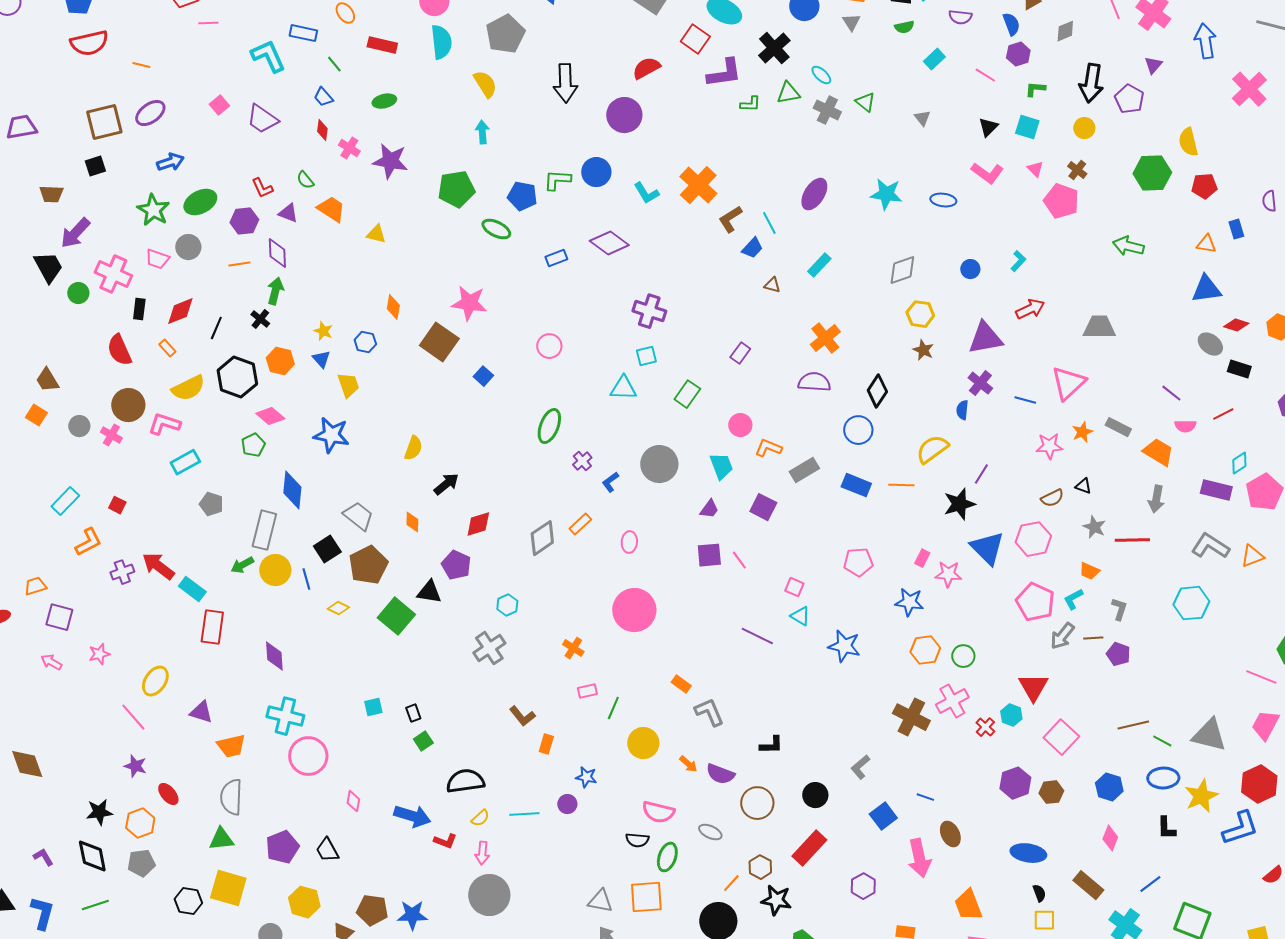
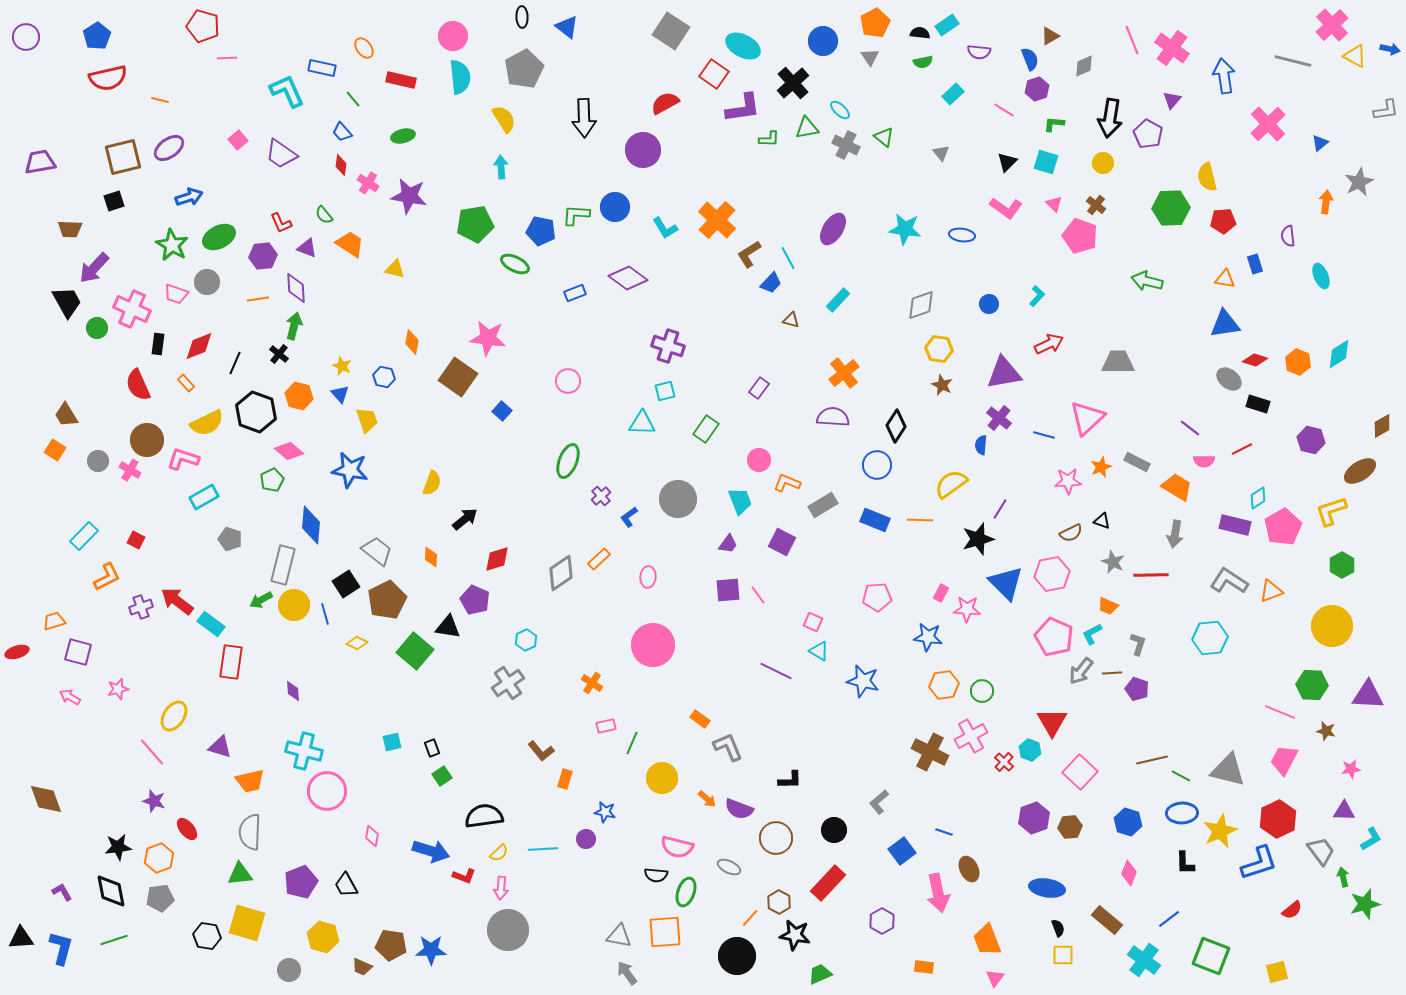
purple diamond: (274, 656) -> (293, 691), size x0.7

